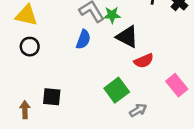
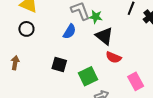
red semicircle: (144, 61) -> (114, 57), turned 35
black square: (52, 97) -> (59, 64), moved
brown arrow: (25, 110) -> (15, 63), moved

